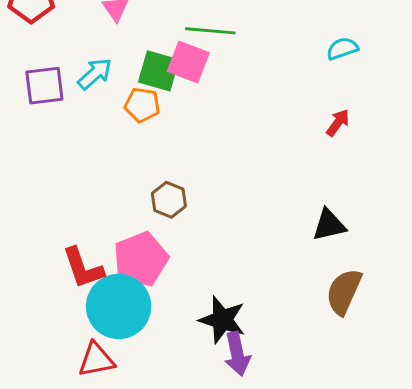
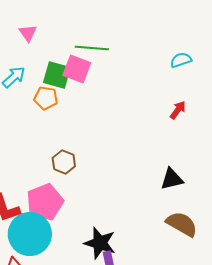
brown semicircle: (344, 292) -> (182, 224), turned 96

